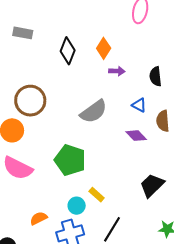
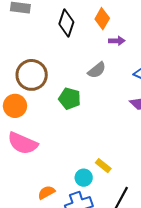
gray semicircle: (94, 112) -> (97, 70), moved, size x0.7
green pentagon: (70, 160) -> (70, 99), moved, size x0.7

